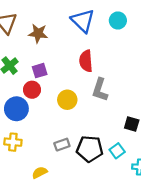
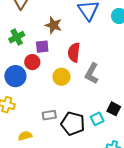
brown star: (38, 33) -> (53, 25), moved
red semicircle: (86, 61) -> (74, 52), moved
cyan square: (117, 151) -> (97, 119), moved

